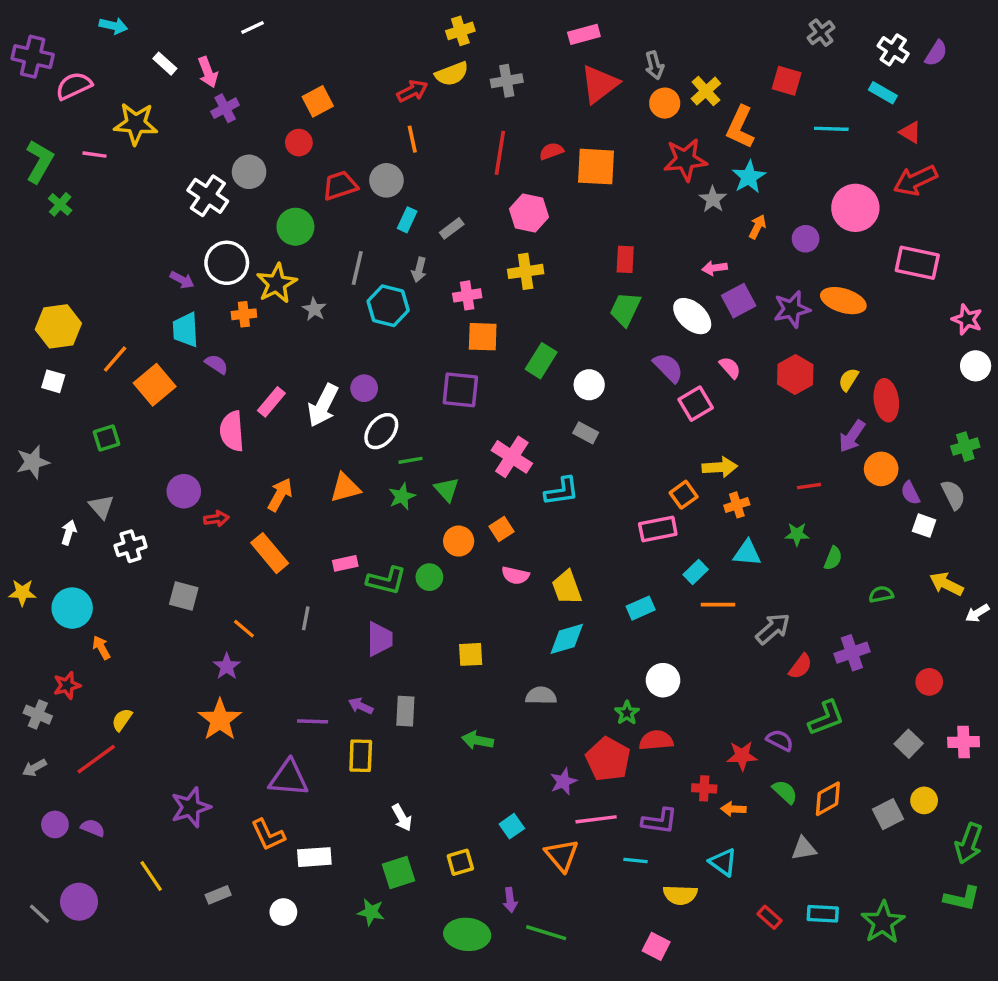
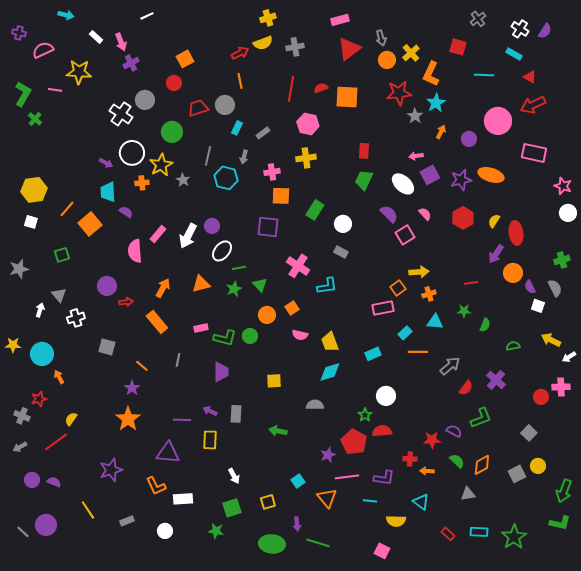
purple cross: (33, 57) -> (19, 33), size x0.6
purple cross: (852, 653) -> (496, 380), turned -30
pink cross: (964, 742) -> (561, 387), moved

